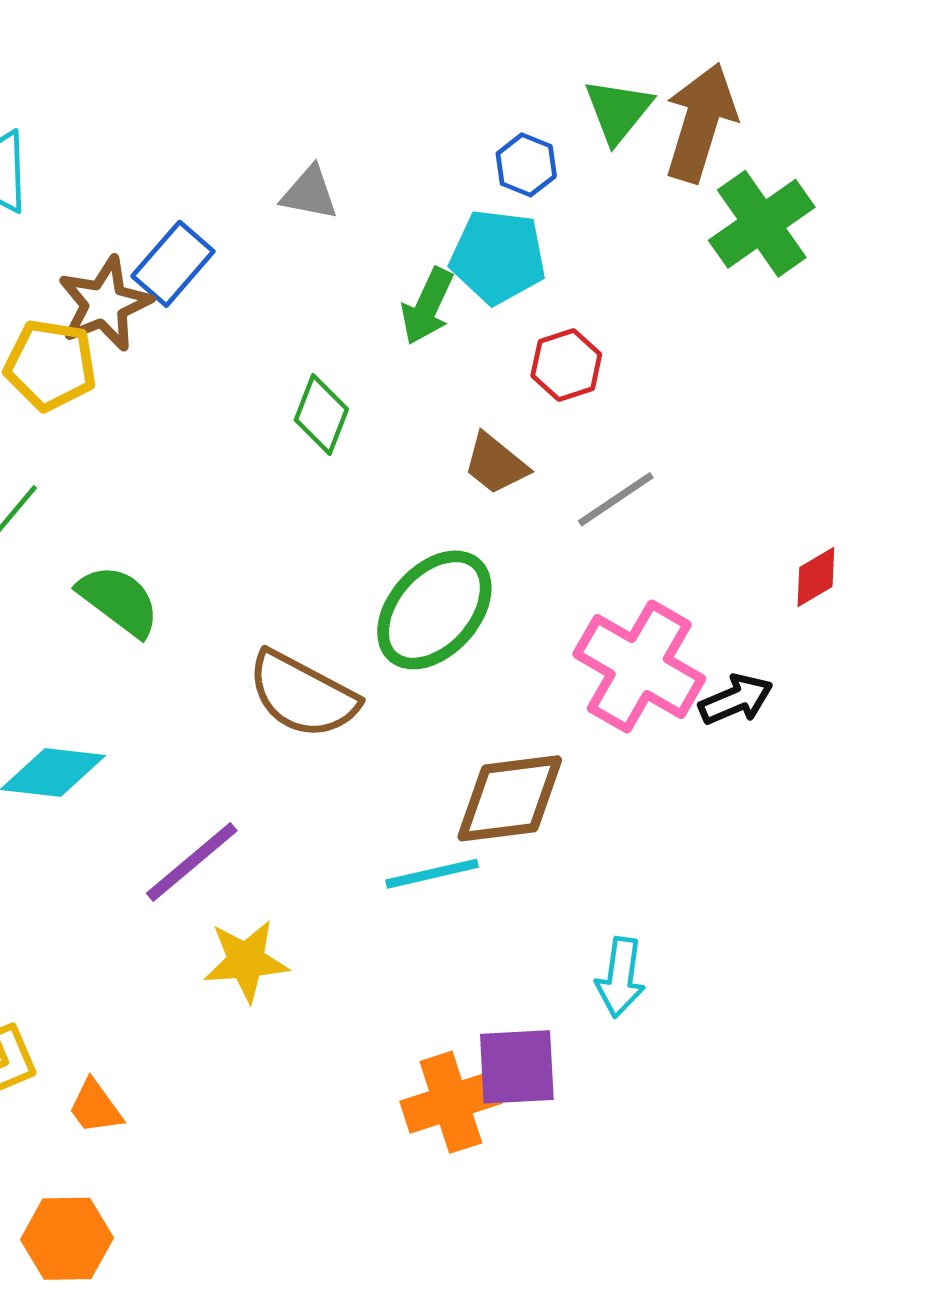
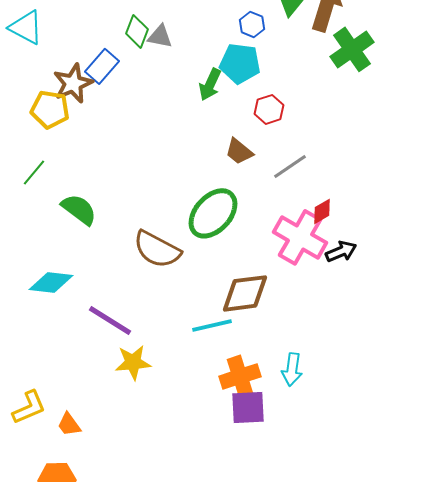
green diamond: (321, 414) -> (137, 31), moved
red diamond: (816, 577) -> (322, 211), moved
purple line: (192, 862) -> (110, 320), turned 72
orange cross: (451, 1102) -> (240, 376), moved

